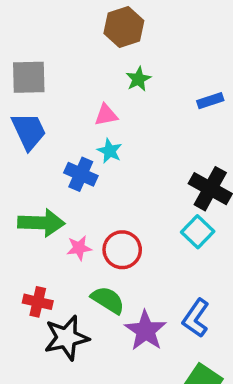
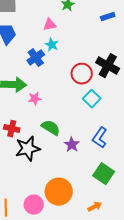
blue cross: (81, 174) -> (36, 58), turned 30
cyan square: (198, 232) -> (92, 99), moved
red circle: (122, 250) -> (82, 74), moved
purple star: (146, 331) -> (72, 145), size x0.7

